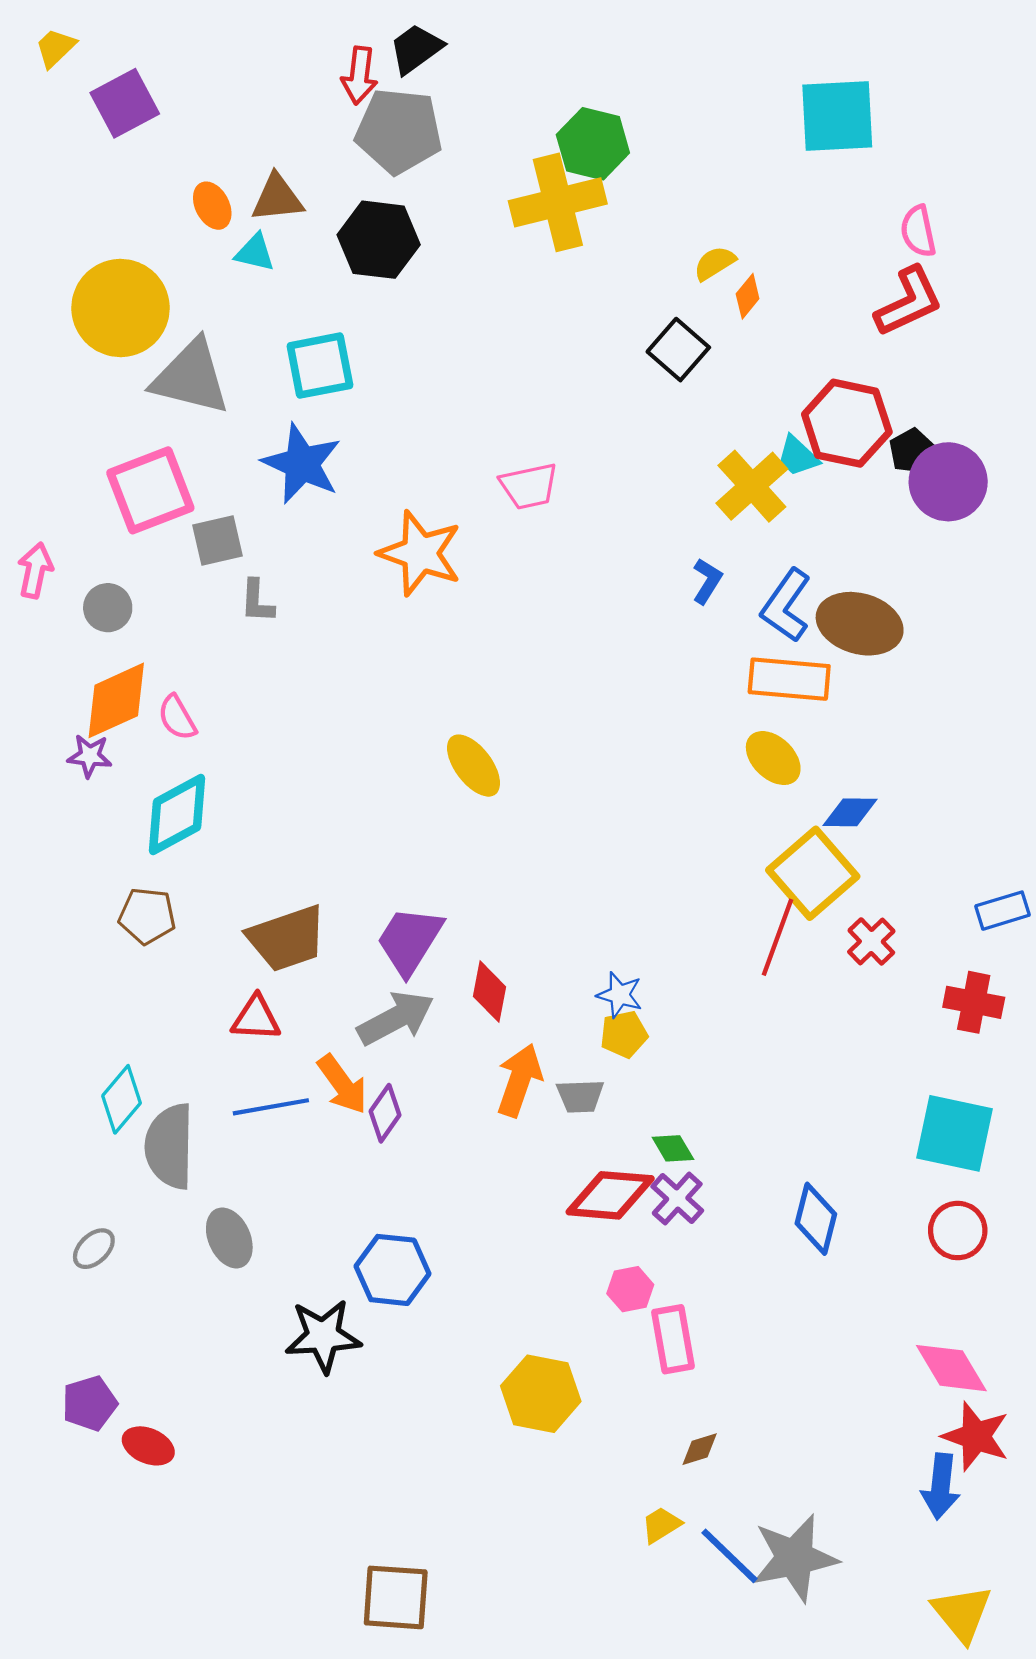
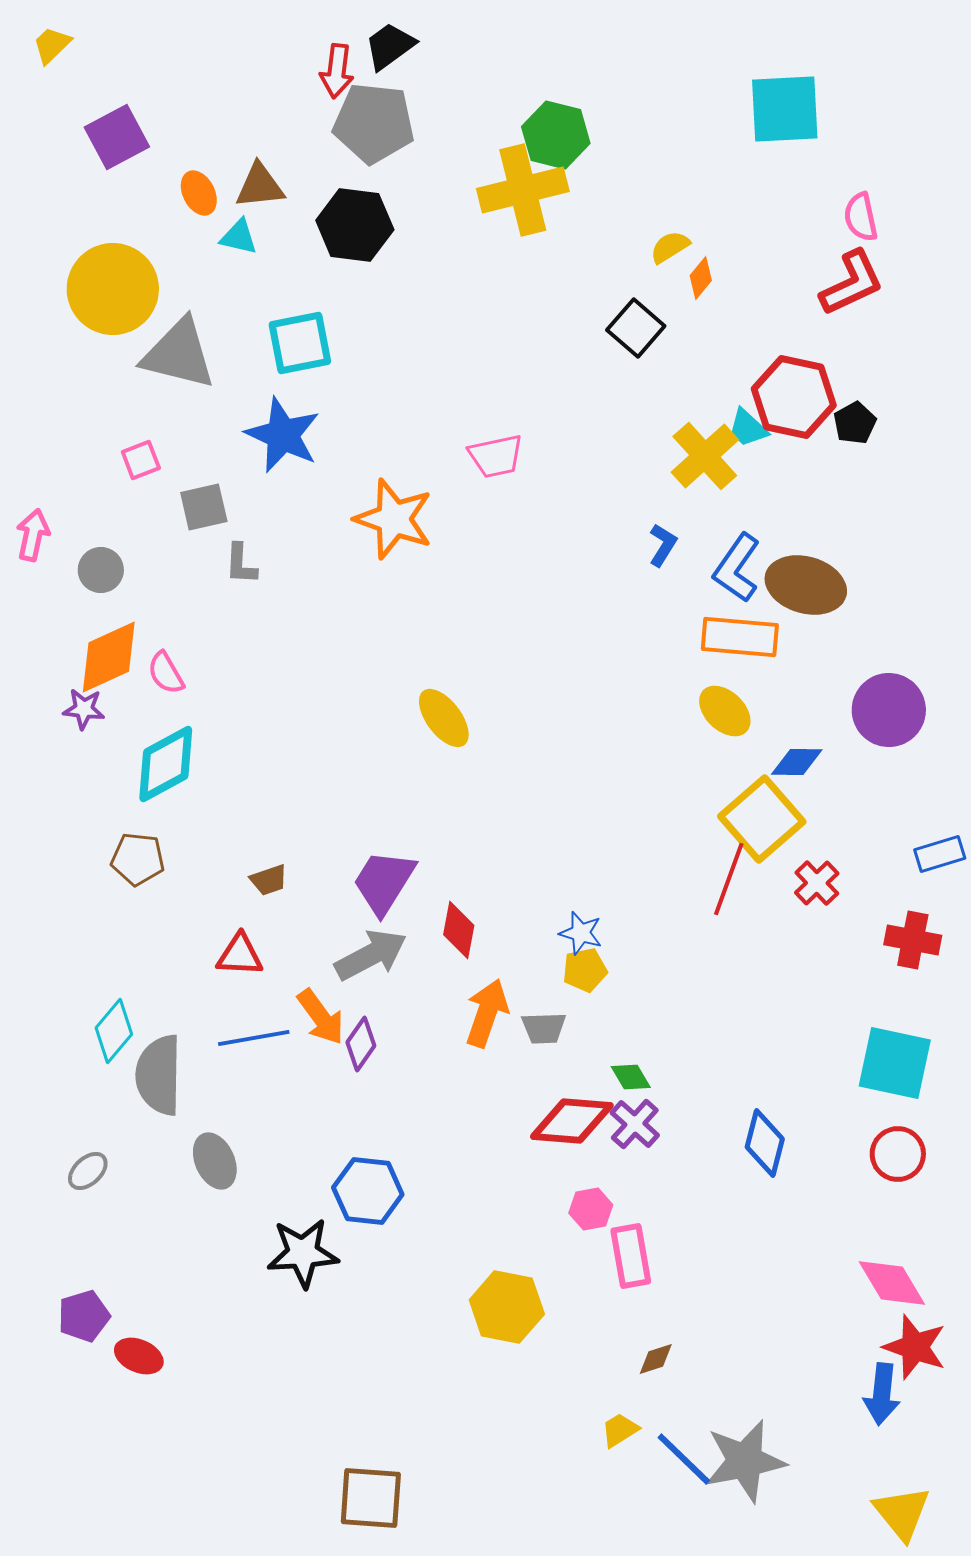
purple square: (125, 103) -> (117, 137), moved
purple circle: (948, 482) -> (889, 710), moved
pink square: (150, 490) -> (141, 460), size x0.5
brown trapezoid: (287, 938) -> (269, 880), size x0.5

